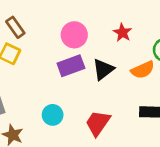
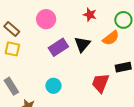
pink circle: (74, 35) -> (46, 19), moved
red trapezoid: (98, 123) -> (100, 83), moved

